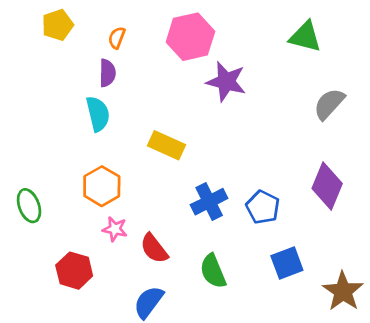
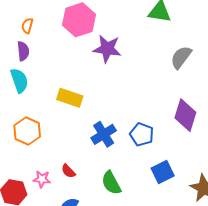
pink star: (115, 229) -> (42, 179), moved
red semicircle: (154, 248) -> (68, 171), size x0.7

